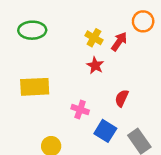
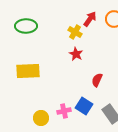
red arrow: (119, 42) -> (90, 19), moved
pink cross: (80, 110) -> (64, 111), moved, turned -32

